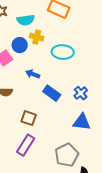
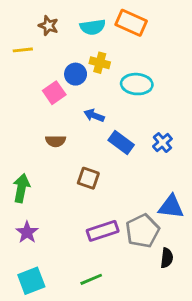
cyan semicircle: (26, 20) -> (93, 27), moved
blue triangle: (82, 122) -> (171, 207), moved
purple rectangle: (26, 145) -> (103, 231), moved, turned 40

